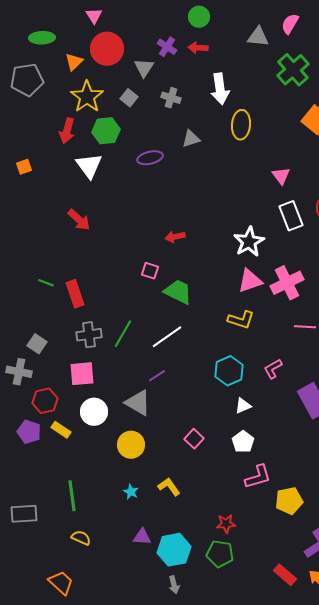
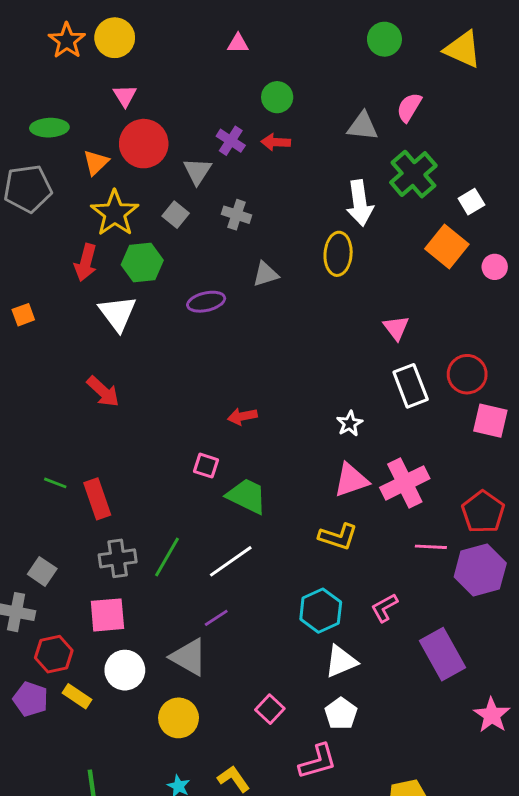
white arrow: (220, 89) -> (360, 203), moved
white star: (249, 242) -> (350, 424), size x0.6
white triangle: (243, 406) -> (341, 661), size x1.4
pink L-shape: (258, 477) -> (318, 761), moved

